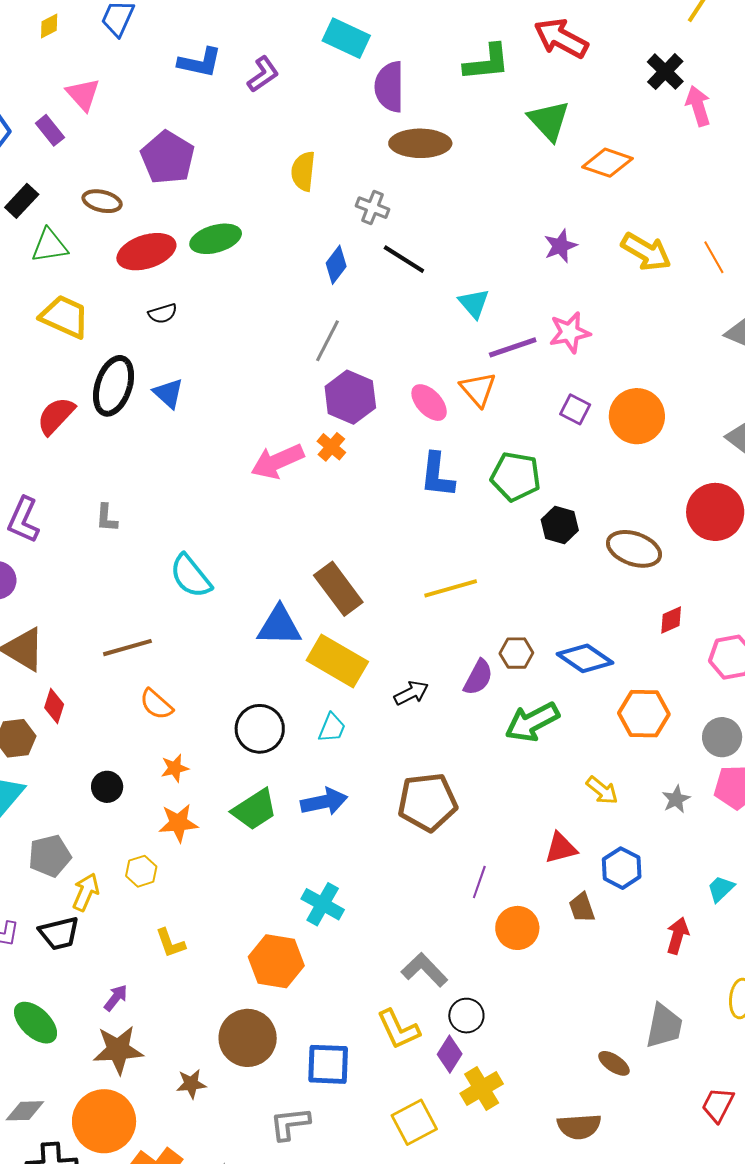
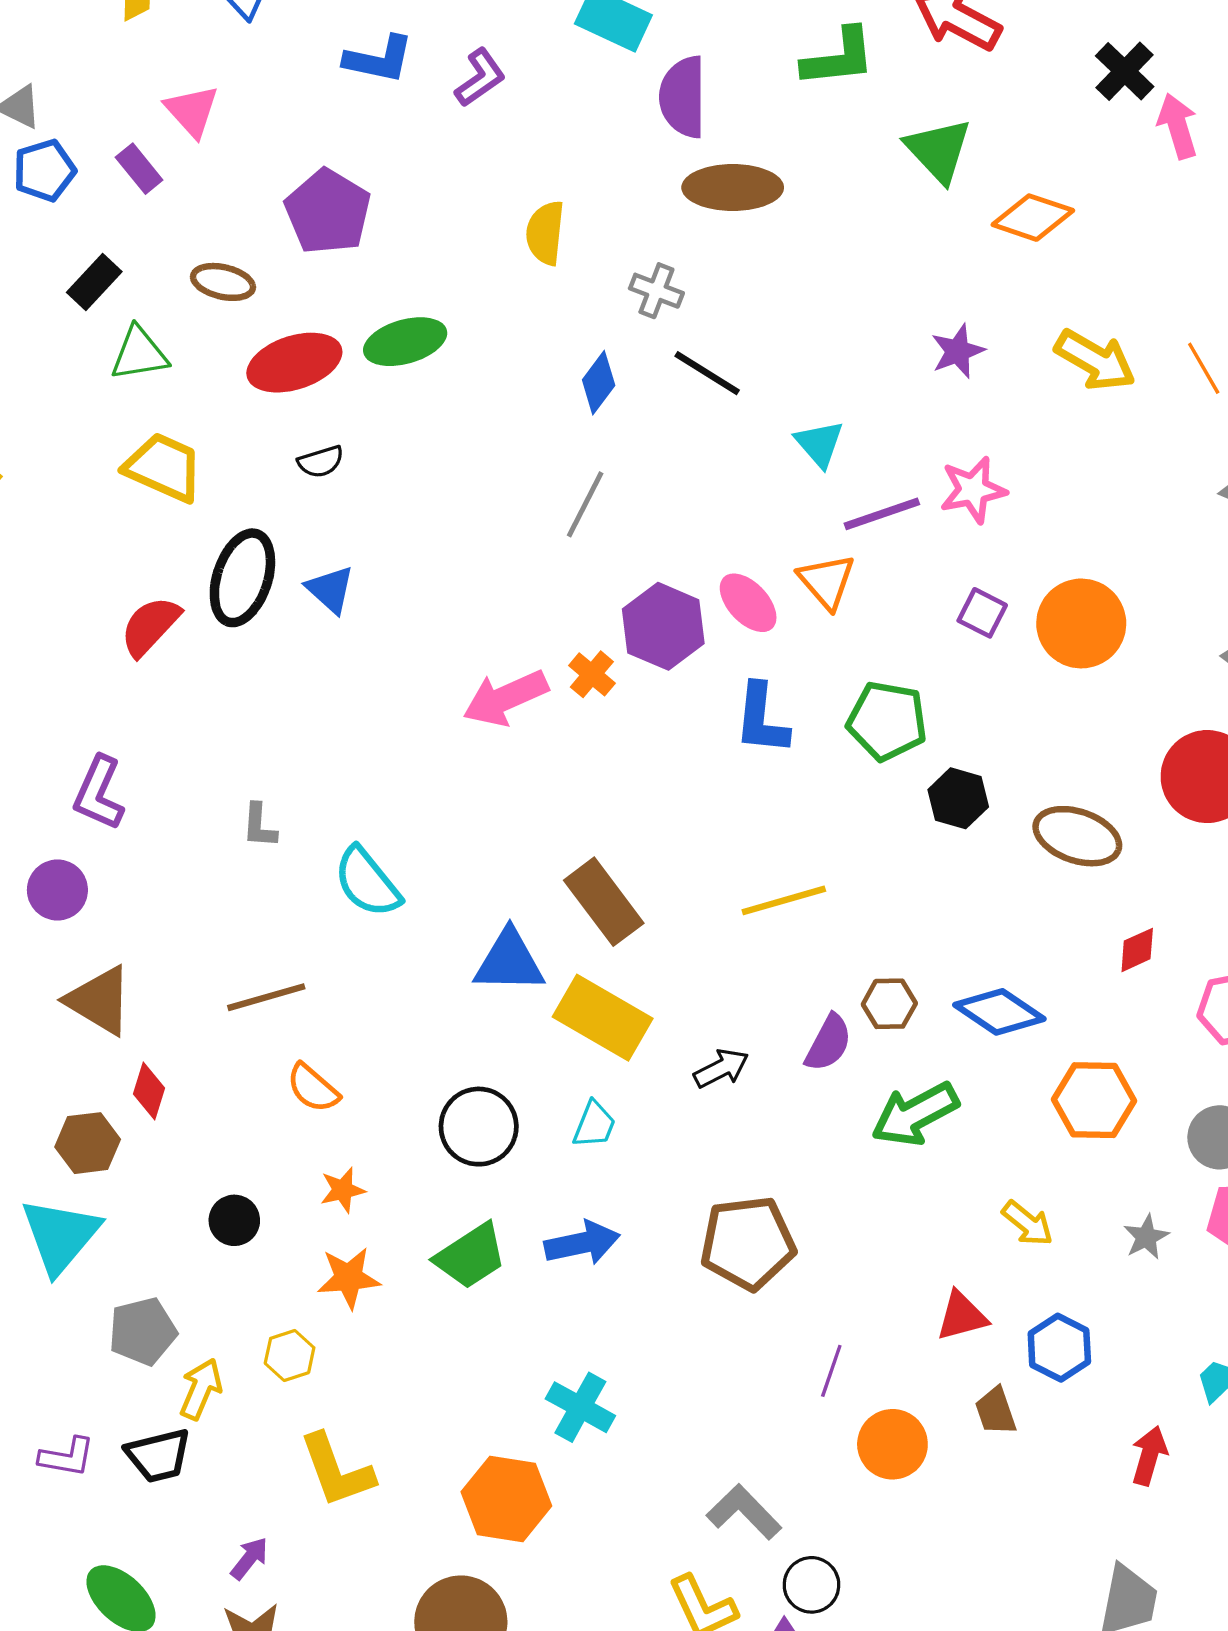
purple hexagon: (350, 397) -> (663, 626), moved
gray L-shape: (107, 518) -> (259, 826), moved
yellow L-shape: (170, 943) -> (337, 1470), size x1.6

